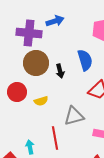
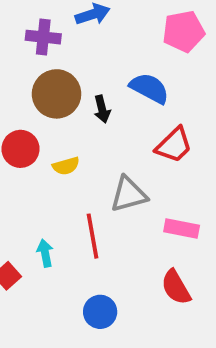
purple cross: (29, 33) -> (43, 37), size x0.7
blue semicircle: (85, 60) -> (149, 88), turned -45

